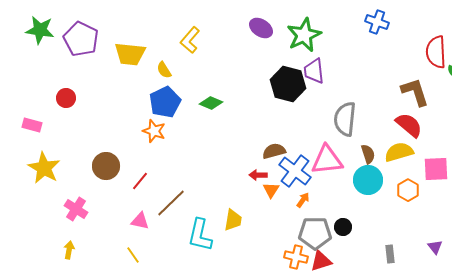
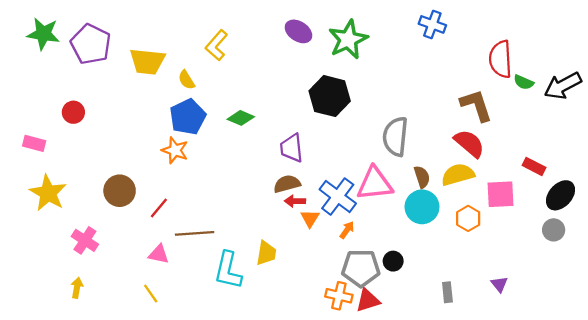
purple trapezoid: (314, 71) -> (292, 148), moved
brown semicircle: (274, 151) -> (287, 184), moved
brown line: (171, 203) -> (195, 233), turned 40

